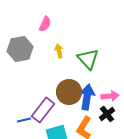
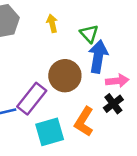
green triangle: (88, 59) -> (89, 34), size x0.7
blue arrow: (87, 97) -> (98, 57), moved

